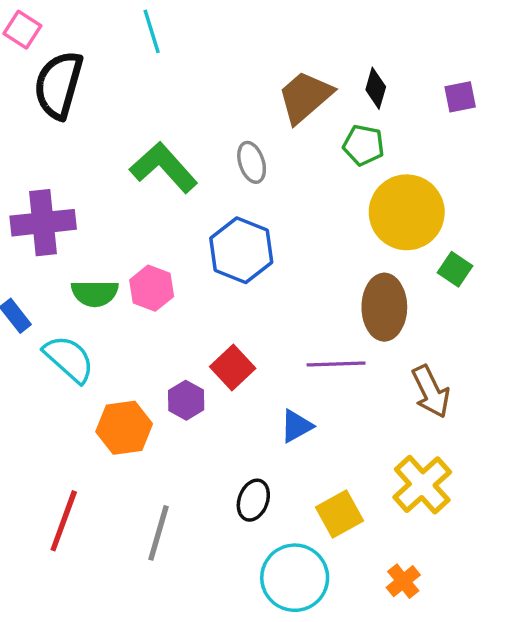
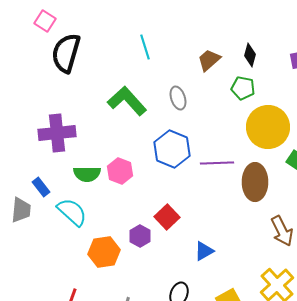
cyan line: (152, 31) -> (145, 47), moved
brown trapezoid: (305, 97) -> (209, 60), size x0.7
purple line: (336, 364) -> (217, 163), moved

